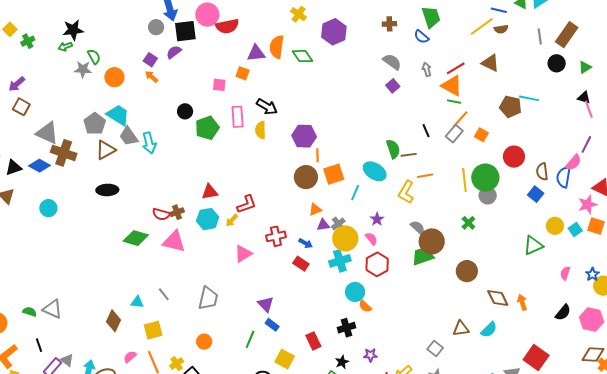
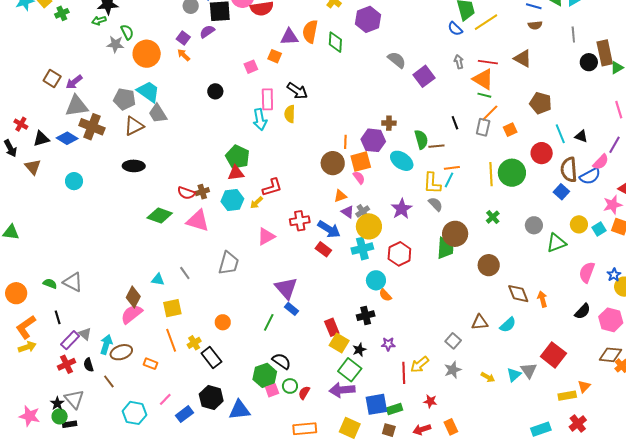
brown cross: (389, 24) -> (389, 123), moved
yellow line: (482, 26) -> (486, 22), moved
brown rectangle: (567, 35) -> (605, 53), moved, turned -50
green diamond: (302, 56) -> (335, 42), turned 35
gray semicircle: (392, 62) -> (397, 60), moved
red line: (456, 68) -> (488, 62), turned 36
orange circle: (114, 77) -> (147, 54), size x1.4
purple arrow: (17, 84) -> (74, 82), moved
pink square: (219, 85) -> (251, 67), turned -32
purple square: (393, 86) -> (424, 76), size x1.5
black triangle: (584, 97) -> (581, 136), moved
cyan line: (529, 98) -> (560, 134), moved, turned 54
gray pentagon: (95, 124) -> (124, 99), turned -30
green pentagon: (207, 128) -> (238, 157), moved, turned -30
gray triangle: (47, 133) -> (77, 106), turned -35
gray rectangle: (454, 134) -> (483, 127), turned -30
orange square: (481, 135) -> (510, 130), turned 32
purple hexagon: (304, 136) -> (373, 140), moved
cyan arrow: (149, 143) -> (260, 120), moved
brown semicircle: (542, 172) -> (569, 170), size x1.4
blue semicircle: (564, 177) -> (590, 176), turned -130
yellow L-shape: (406, 192) -> (432, 183), turned -30
cyan line: (355, 193) -> (449, 180), moved
gray circle: (488, 195) -> (534, 225), moved
purple star: (377, 219) -> (402, 209), size x1.5
purple triangle: (323, 225) -> (348, 212), turned 40
gray semicircle: (418, 227) -> (436, 204), moved
pink semicircle: (371, 239) -> (359, 178), moved
blue arrow: (306, 243) -> (329, 229), size x1.6
green trapezoid: (423, 256) -> (445, 248), turned 110
pink semicircle: (565, 273) -> (587, 272), size x1.5
gray trapezoid: (208, 298) -> (229, 263), moved
purple triangle: (266, 304) -> (286, 288), size x1.4
pink semicircle: (130, 357) -> (132, 314), moved, size x1.6
yellow square: (285, 359) -> (339, 343), moved

